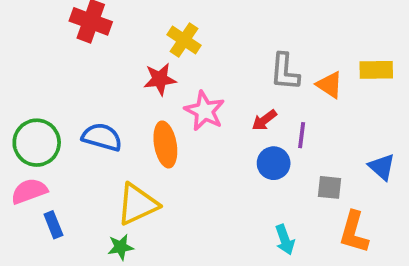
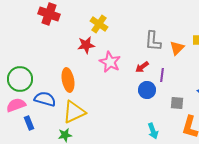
orange triangle: (330, 85) -> (177, 48), turned 42
blue semicircle: (102, 137) -> (45, 99), moved
orange ellipse: (165, 144) -> (68, 80), moved

